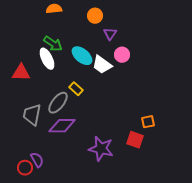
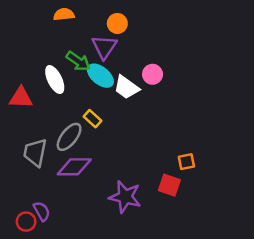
purple triangle: (110, 34) -> (104, 47), moved, size x1.5
green arrow: (53, 44) -> (78, 61), moved

